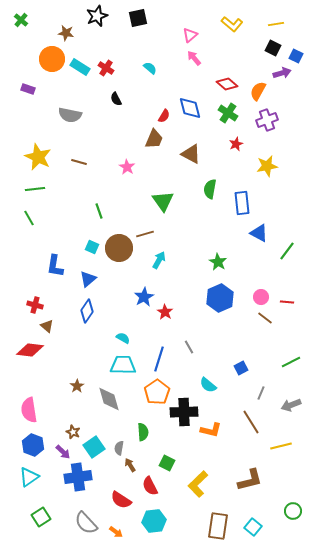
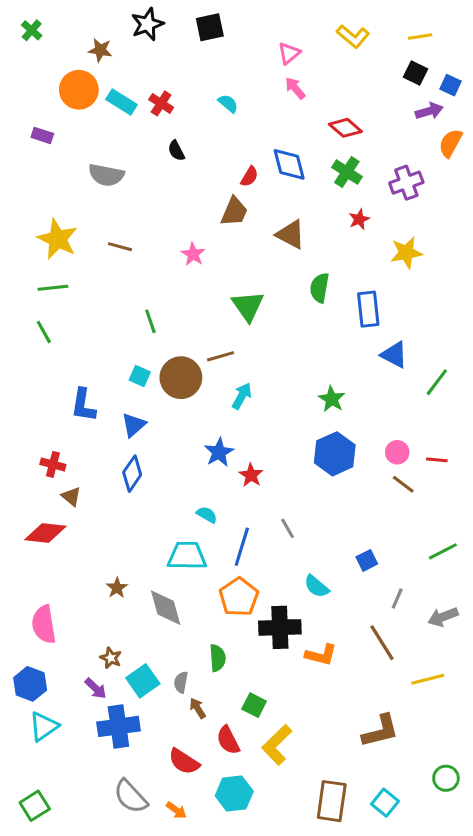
orange semicircle: (258, 91) -> (451, 143), moved
cyan semicircle: (123, 338) -> (207, 515), moved
blue hexagon: (33, 445) -> (30, 684), moved
yellow L-shape: (198, 484) -> (277, 745), moved
green square: (41, 517) -> (35, 806), moved

